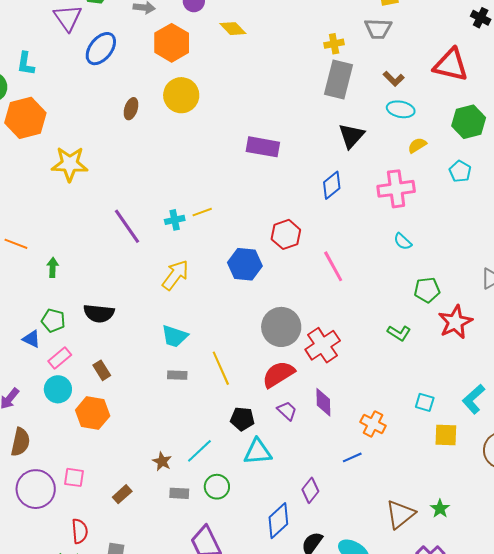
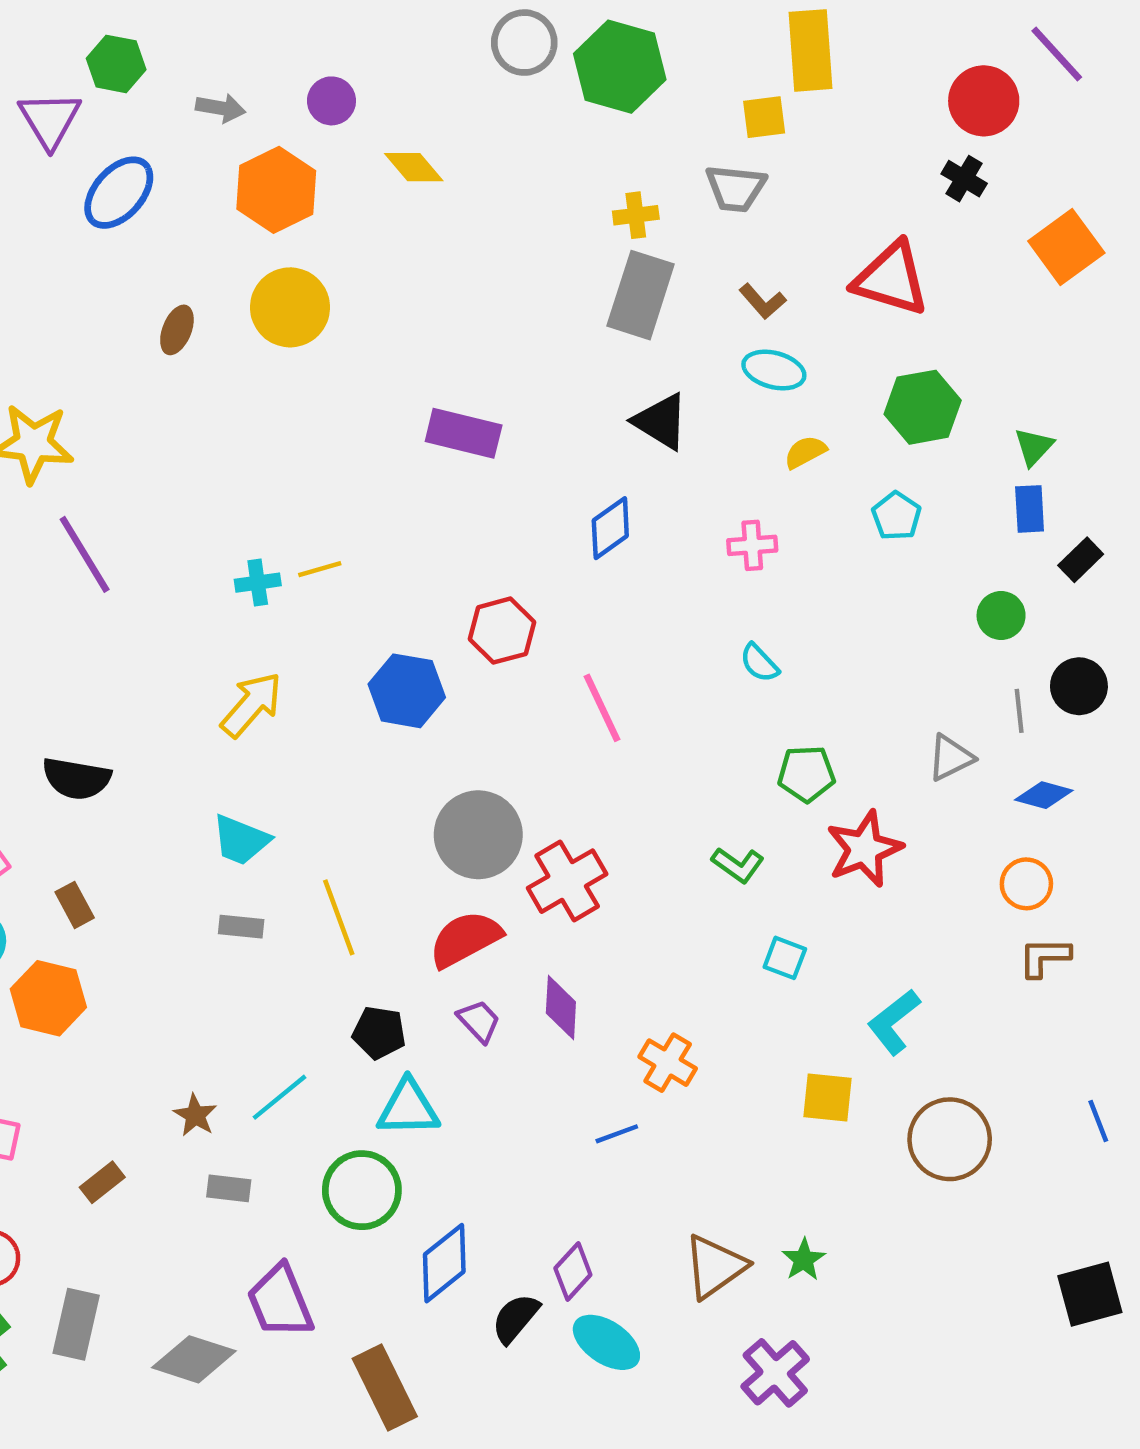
black triangle: (351, 136) -> (661, 421), turned -44
pink cross: (396, 189) -> (752, 545), size x0.6
purple line: (127, 226) -> (85, 554), moved
cyan square: (425, 402) -> (785, 958), moved
green circle: (217, 487) -> (362, 1190), moved, size x1.4
purple diamond: (310, 490) -> (573, 1271), moved

